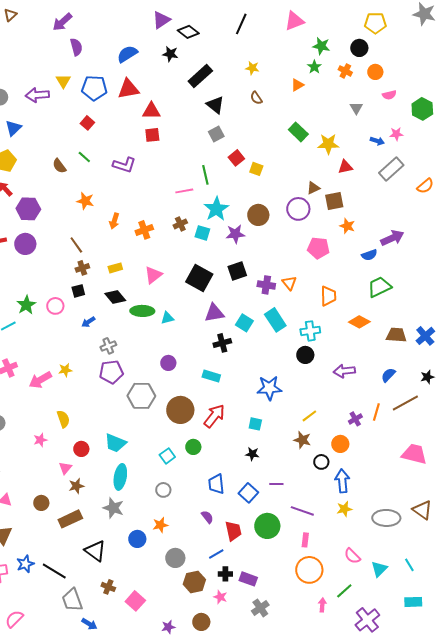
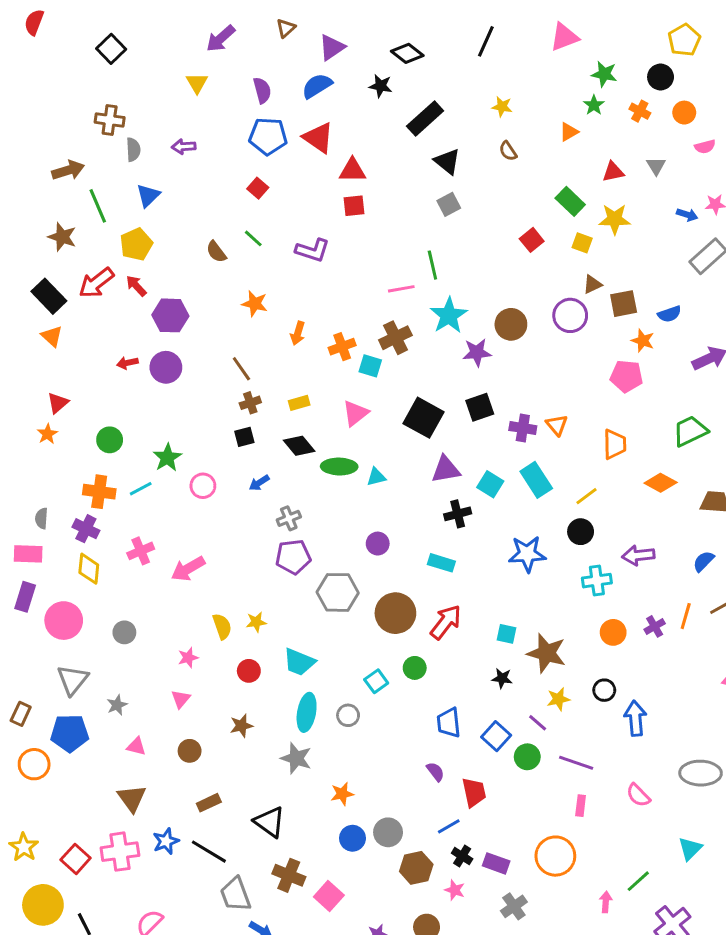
brown triangle: (10, 15) -> (286, 28), moved
purple triangle: (161, 20) -> (332, 47), moved
yellow pentagon: (375, 23) -> (684, 40), turned -30
purple semicircle: (76, 47) -> (262, 90), moved
yellow triangle: (63, 81) -> (197, 83), moved
red triangle: (128, 89) -> (318, 138), turned 45
purple arrow: (37, 95) -> (184, 147), size x0.7
red square: (236, 158) -> (532, 240), moved
red triangle: (345, 167) -> (613, 172), moved
yellow square: (256, 169) -> (582, 243), moved
brown cross: (180, 224) -> (395, 338), size x1.5
cyan square: (202, 233) -> (370, 366), moved
pink pentagon: (318, 248) -> (626, 376), moved
blue semicircle: (369, 255) -> (669, 314), moved
pink circle: (55, 306) -> (203, 486), moved
cyan cross: (310, 331) -> (597, 581), moved
yellow star: (65, 370) -> (256, 622), moved
blue star: (269, 388) -> (527, 554), moved
yellow line: (309, 416) -> (586, 496), moved
brown star: (302, 440) -> (546, 653), moved, size x1.5
orange circle: (340, 444) -> (613, 632), moved
pink triangle: (65, 468) -> (181, 699), moved
purple line: (276, 484) -> (538, 723), turned 40
gray circle: (163, 490) -> (348, 715), moved
yellow star: (344, 509) -> (558, 699), moved
brown rectangle: (70, 519) -> (209, 803), moved, size x0.7
orange star: (160, 525) -> (342, 794), moved
green circle: (267, 526) -> (527, 757), moved, size x0.7
blue circle: (137, 539) -> (352, 838), moved
pink semicircle: (352, 556) -> (638, 795), moved
orange circle: (309, 570) -> (555, 856), moved
black cross: (225, 574) -> (462, 856), turned 32
brown cross: (108, 587) -> (289, 875), size x1.5

